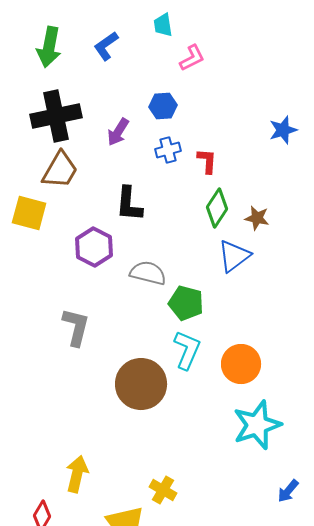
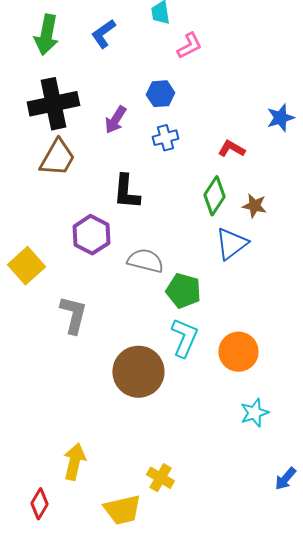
red L-shape: (207, 161) -> (231, 149), moved, turned -64
yellow square: (29, 213) -> (26, 266), moved, turned 33
cyan star: (257, 425) -> (254, 413), size x0.6

